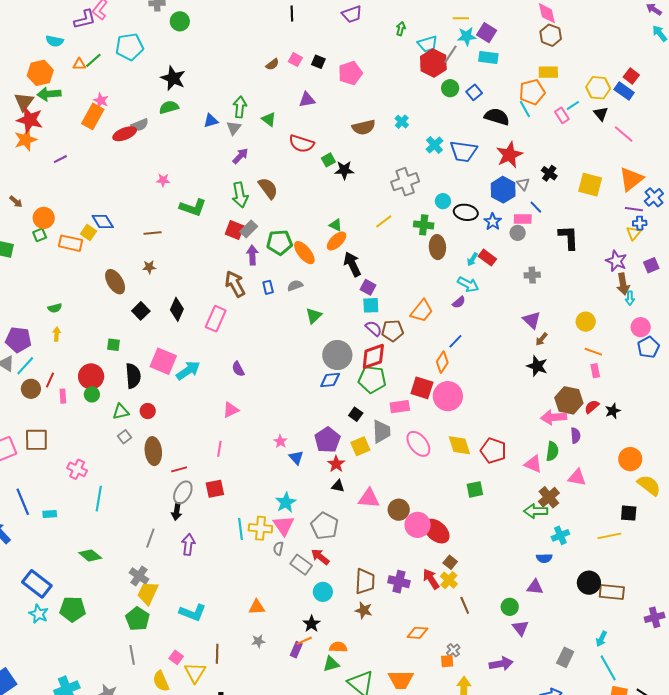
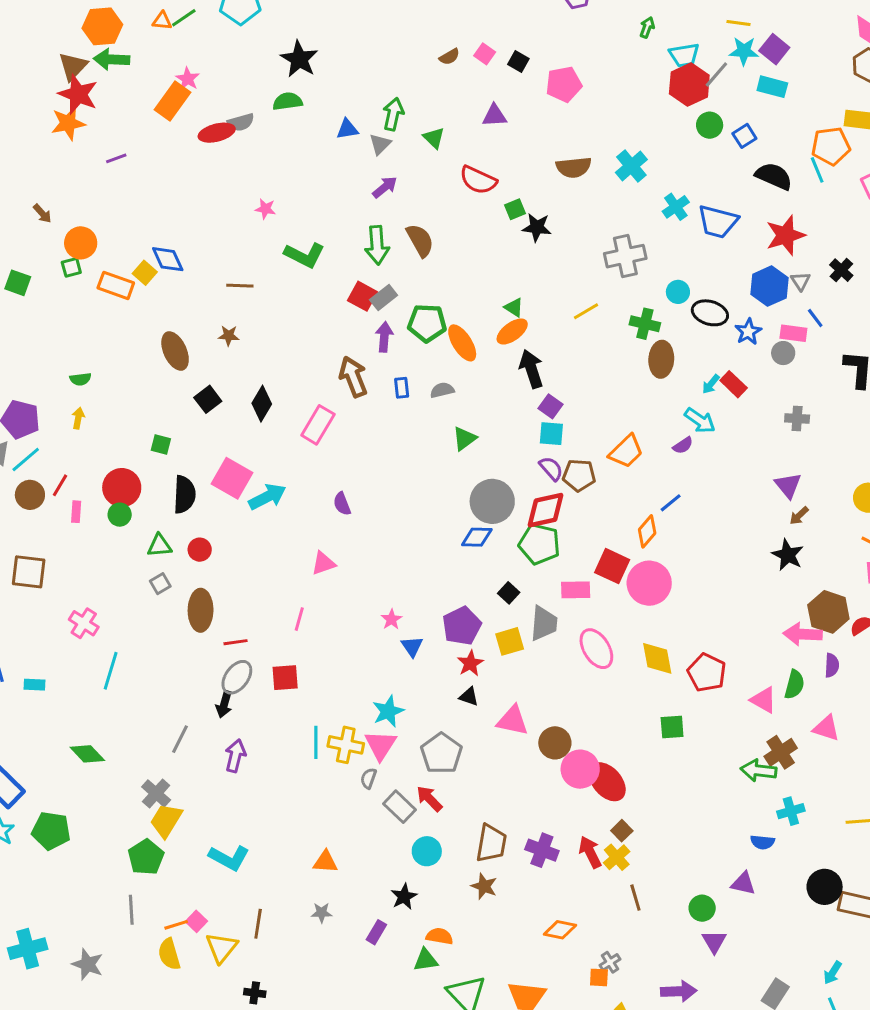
cyan cross: (402, 122) -> (631, 166), size x1.5
orange line: (304, 641) -> (176, 925), moved

